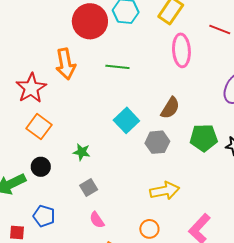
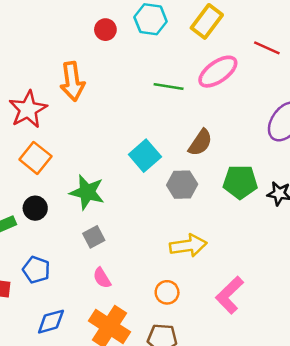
red circle: (90, 21) -> (105, 30), size x0.5
pink ellipse: (181, 50) -> (218, 72), turned 56
green line: (117, 67) -> (169, 86), moved
green star: (82, 152) -> (87, 192), size x1.6

